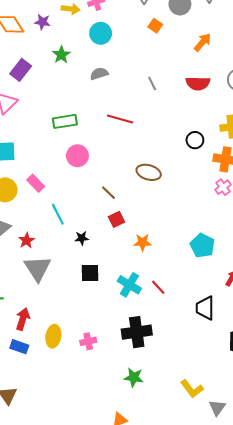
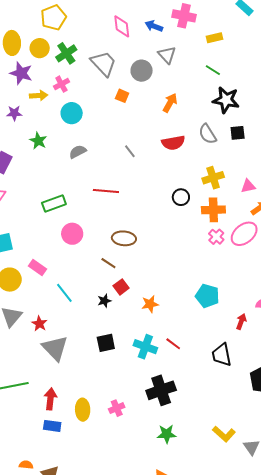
brown ellipse: (149, 172) -> (124, 238), moved
black star: (82, 238) -> (104, 301), moved

